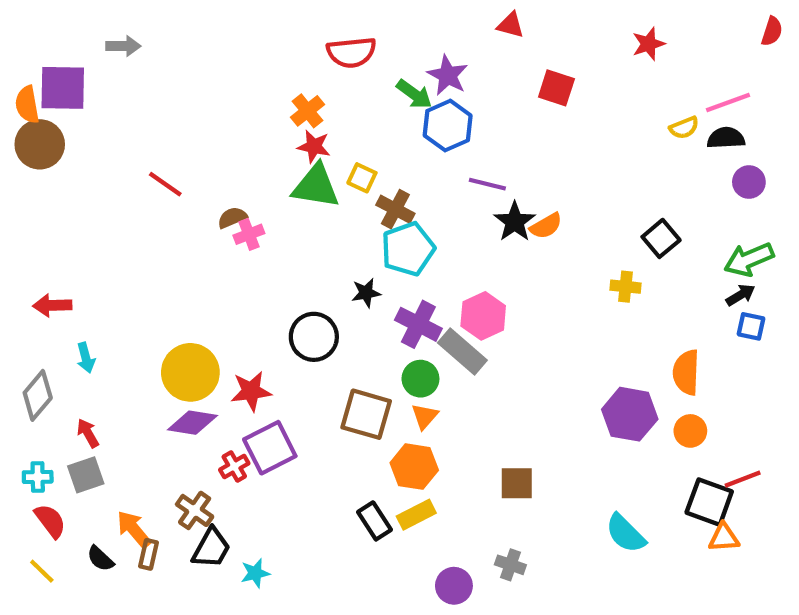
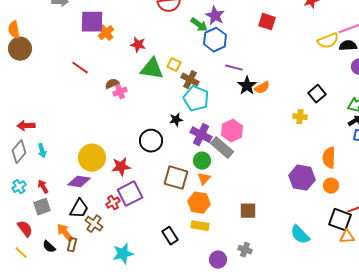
purple square: (63, 88) -> (92, 22), moved
orange cross: (308, 111) -> (106, 33), moved
yellow semicircle: (684, 128) -> (328, 41), size x1.5
red star: (314, 146) -> (138, 45), moved
cyan pentagon: (408, 249) -> (196, 99), turned -30
gray diamond: (38, 395) -> (19, 152), moved
purple diamond: (192, 423) -> (79, 182), moved
cyan cross: (38, 477) -> (19, 187), moved, turned -32
yellow rectangle: (416, 515) -> (200, 226), turned 36
black rectangle: (374, 521) -> (170, 236), moved
black trapezoid: (211, 548) -> (79, 209), moved
cyan star: (255, 573) -> (123, 254), size x1.5

